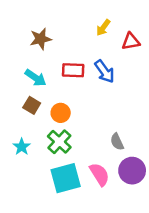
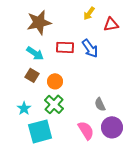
brown star: (41, 39) -> (39, 22), size x1.4
cyan square: (66, 178) -> (40, 131), moved

